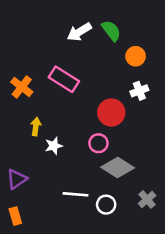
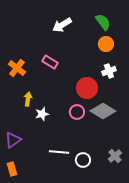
green semicircle: (111, 31) -> (103, 22), moved
pink rectangle: (64, 79) -> (50, 62), size x0.7
gray diamond: (118, 168) -> (103, 111), moved

